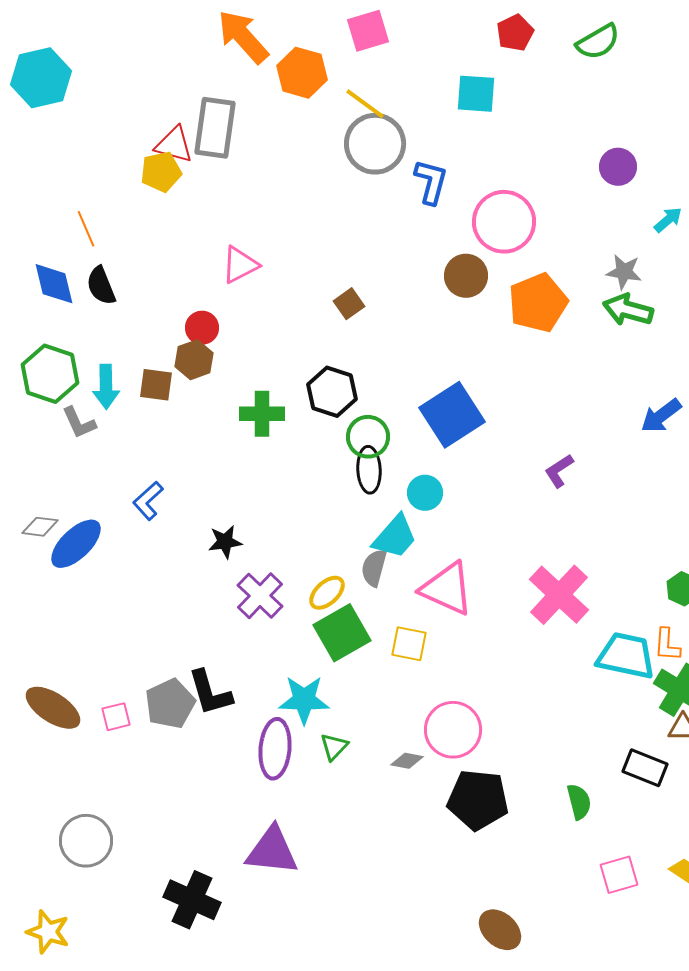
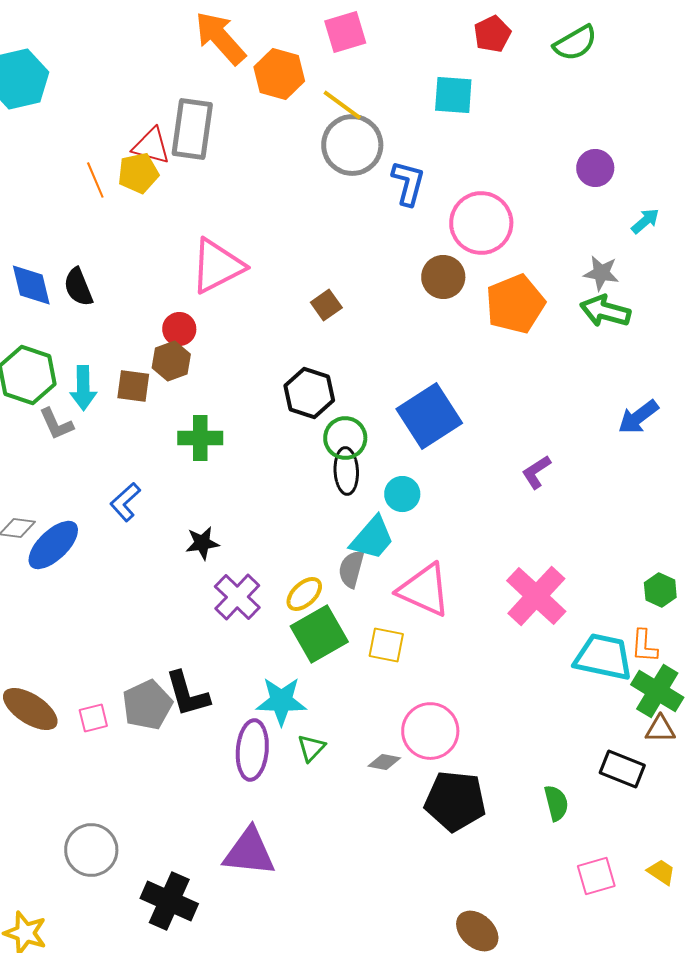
orange line: (86, 229) -> (95, 180), moved
pink triangle: (240, 265) -> (217, 266), size x1.5
green cross: (262, 414) -> (200, 438), moved
gray circle: (86, 841) -> (91, 850), moved

